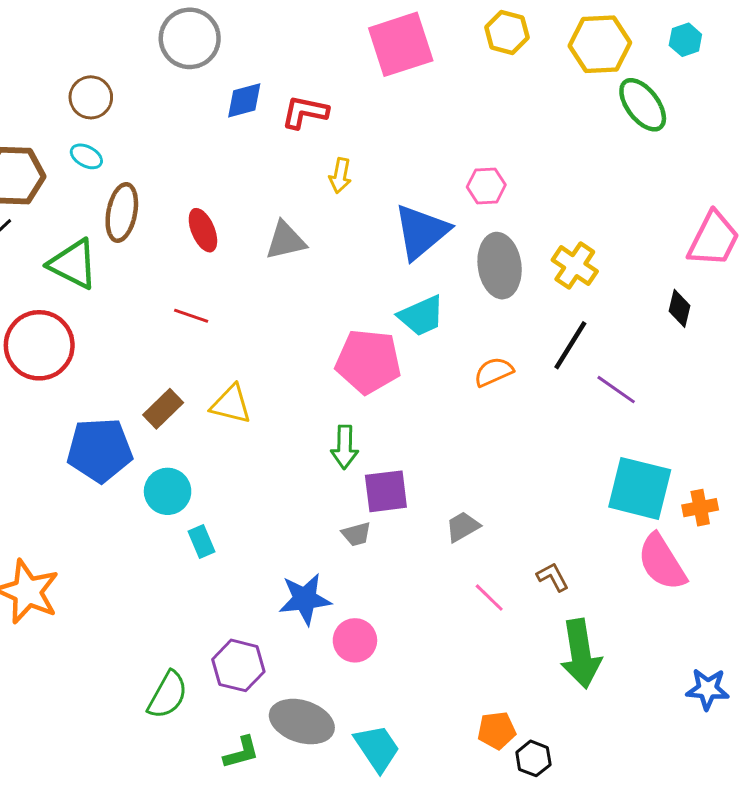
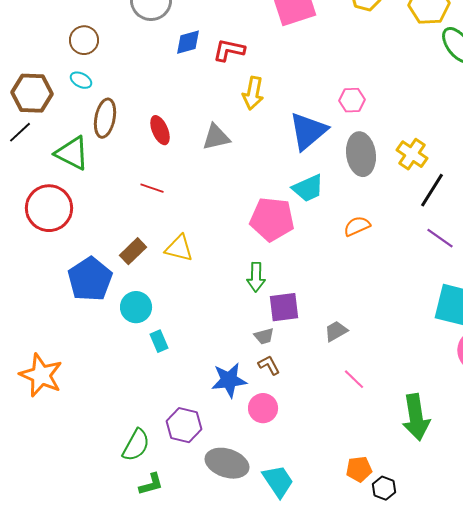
yellow arrow: (340, 176) -> (253, 93), size x1.4
black line: (570, 345) -> (432, 190), moved
blue pentagon: (100, 450) -> (90, 279), turned -30
brown L-shape: (553, 577) -> (269, 365), moved
green L-shape: (241, 753) -> (151, 484), moved

